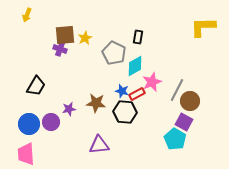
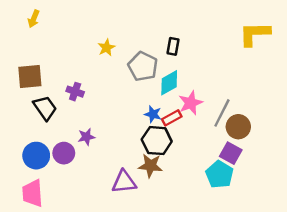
brown square: (65, 35) -> (30, 76), moved
purple cross: (60, 49) -> (75, 92), moved
black trapezoid: (36, 86) -> (45, 108), turned -65
brown star: (96, 103) -> (150, 166), moved

